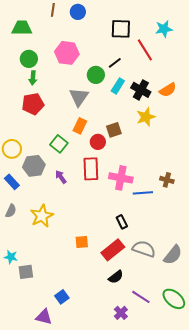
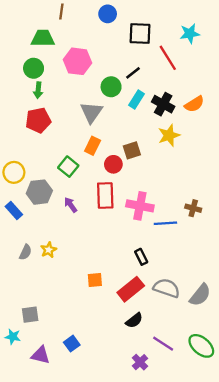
blue circle: (78, 12) -> (108, 14), moved
green trapezoid: (22, 28) -> (43, 38), moved
gray semicircle: (11, 211) -> (25, 252), moved
yellow star: (42, 216) -> (49, 250), size x0.6
cyan star: (11, 257) -> (13, 337), moved
purple triangle: (44, 317) -> (40, 355), moved

